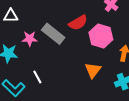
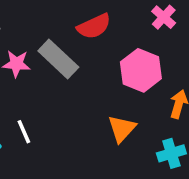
red semicircle: (78, 23) -> (94, 26), moved

